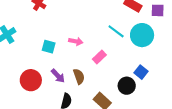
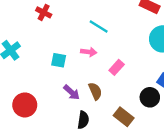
cyan line: (116, 31) -> (99, 26), moved
red circle: (31, 80) -> (25, 105), moved

